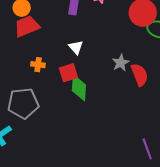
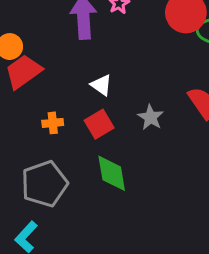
gray star: (121, 63) -> (151, 117), moved
green diamond: (79, 88) -> (112, 173), moved

